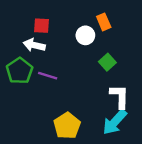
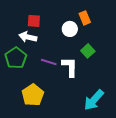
purple line: (48, 76) -> (49, 62), moved
white L-shape: (120, 96) -> (70, 67), moved
yellow pentagon: (67, 126) -> (33, 95), moved

